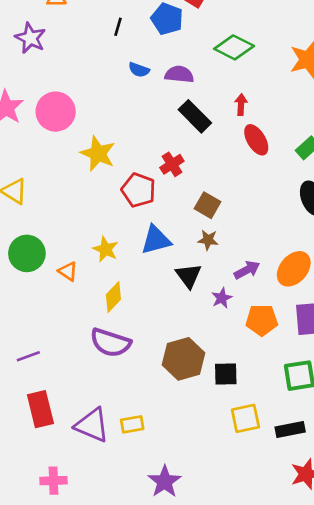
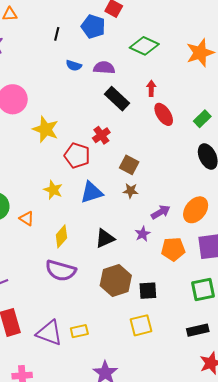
yellow star: (106, 249) -> (53, 190), moved
black triangle: (189, 276) -> (105, 238), moved, turned 45
yellow square: (245, 418) -> (141, 325), moved

